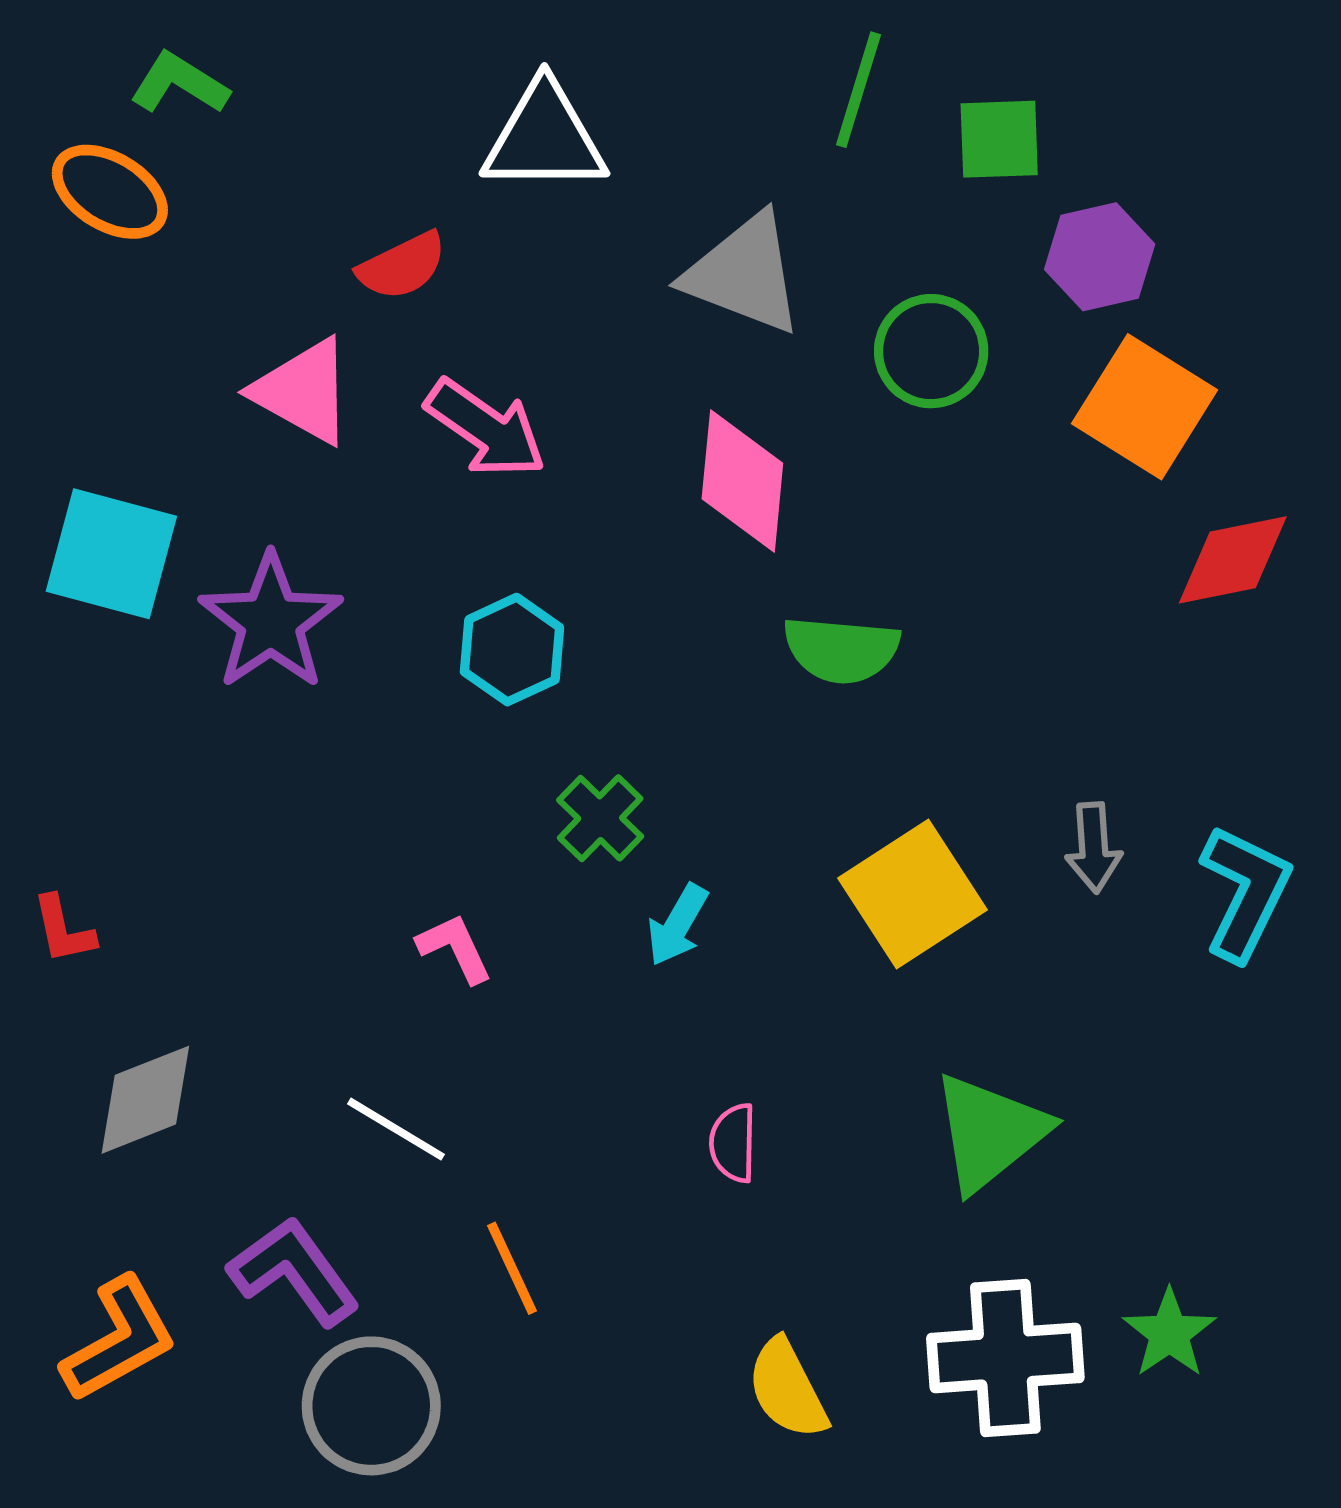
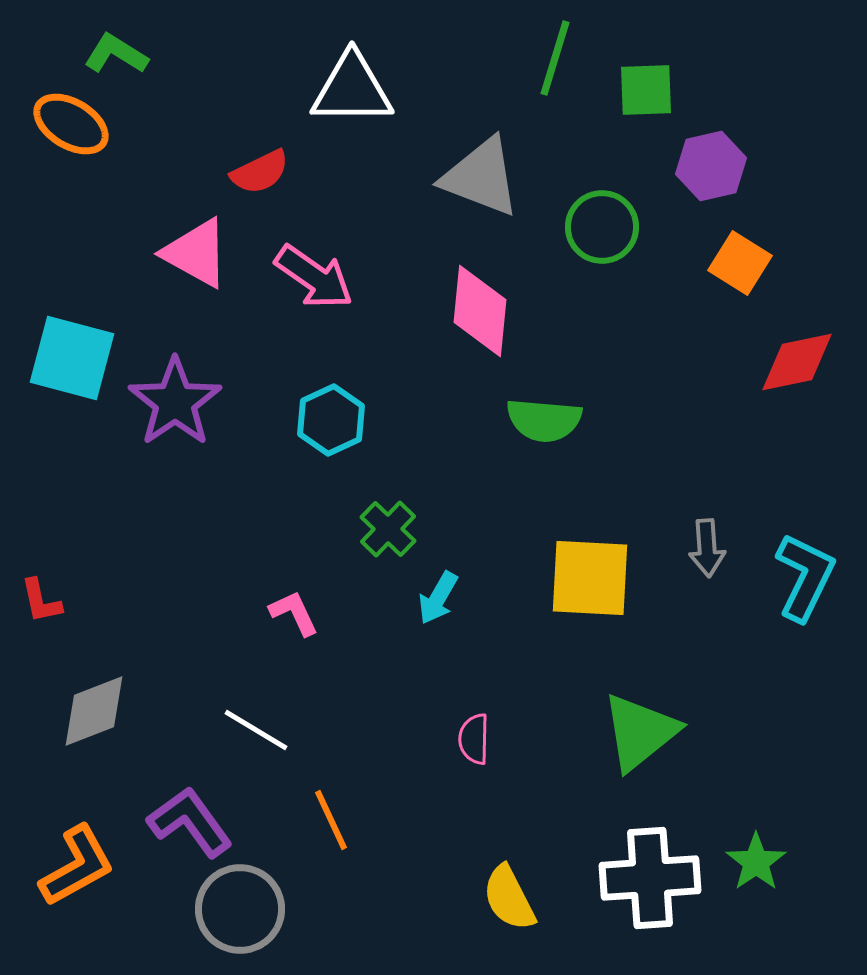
orange square: (1145, 407) -> (740, 263), size x0.7
yellow square: (913, 894) -> (590, 578), turned 36

